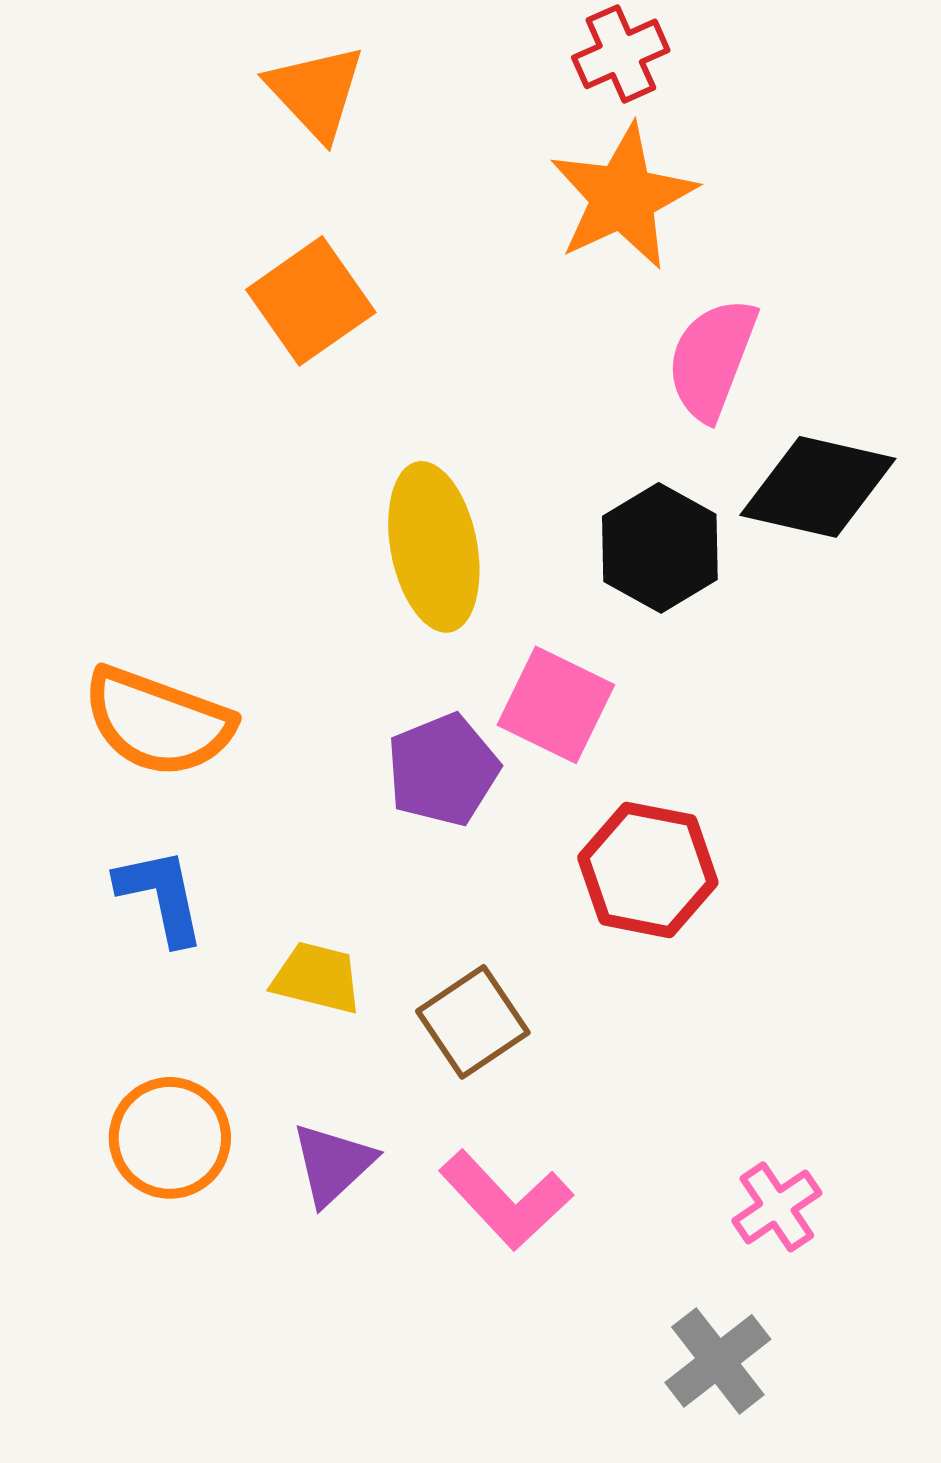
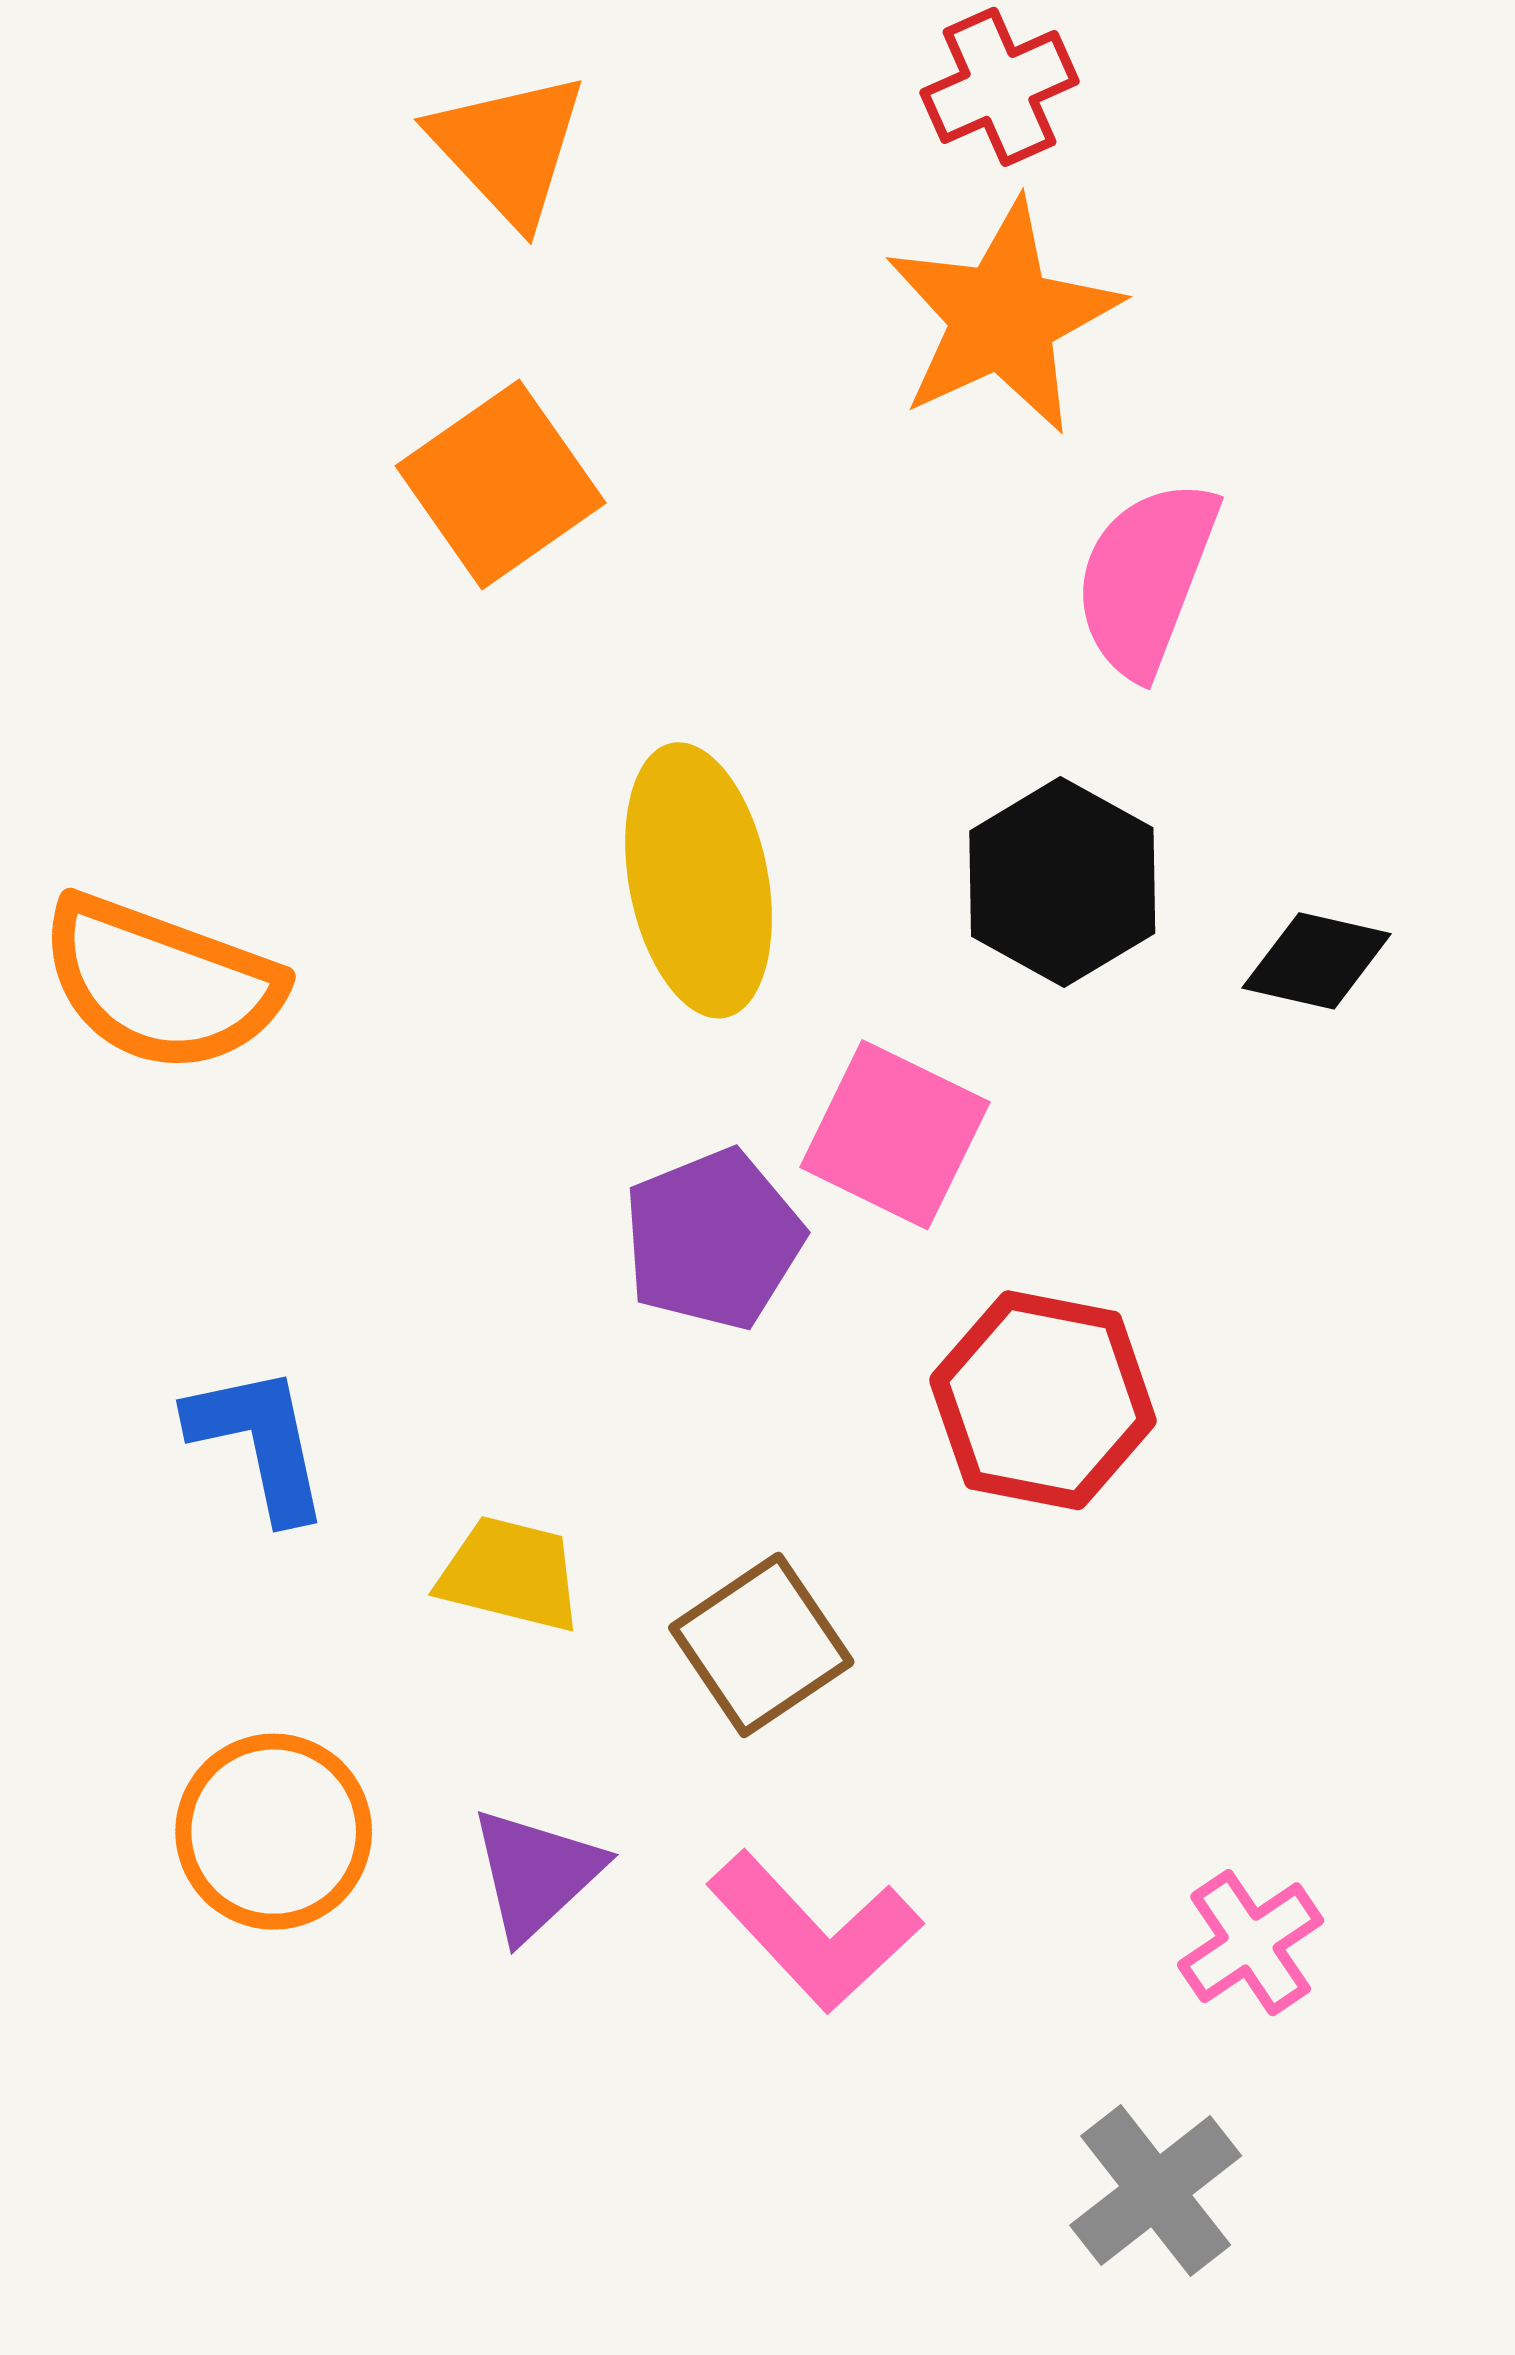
black diamond: (818, 487) -> (1317, 961), moved, size x0.6
orange semicircle: (158, 722) -> (161, 983), moved

